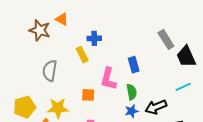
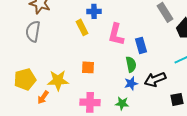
blue rectangle: (134, 65) -> (141, 45), moved
gray semicircle: (50, 71) -> (33, 31), moved
pink L-shape: (108, 79) -> (116, 34), moved

